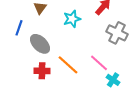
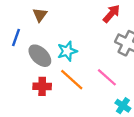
cyan star: (72, 19) -> (67, 51), moved
cyan cross: (113, 80) -> (123, 106), moved

